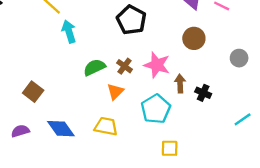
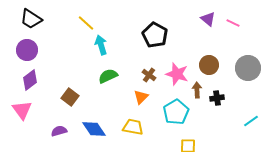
brown circle: (194, 38) -> (209, 65), moved
gray circle: (239, 58) -> (248, 68), size x1.6
green semicircle: (94, 67) -> (108, 76), moved
black cross: (203, 93) -> (217, 98), turned -32

